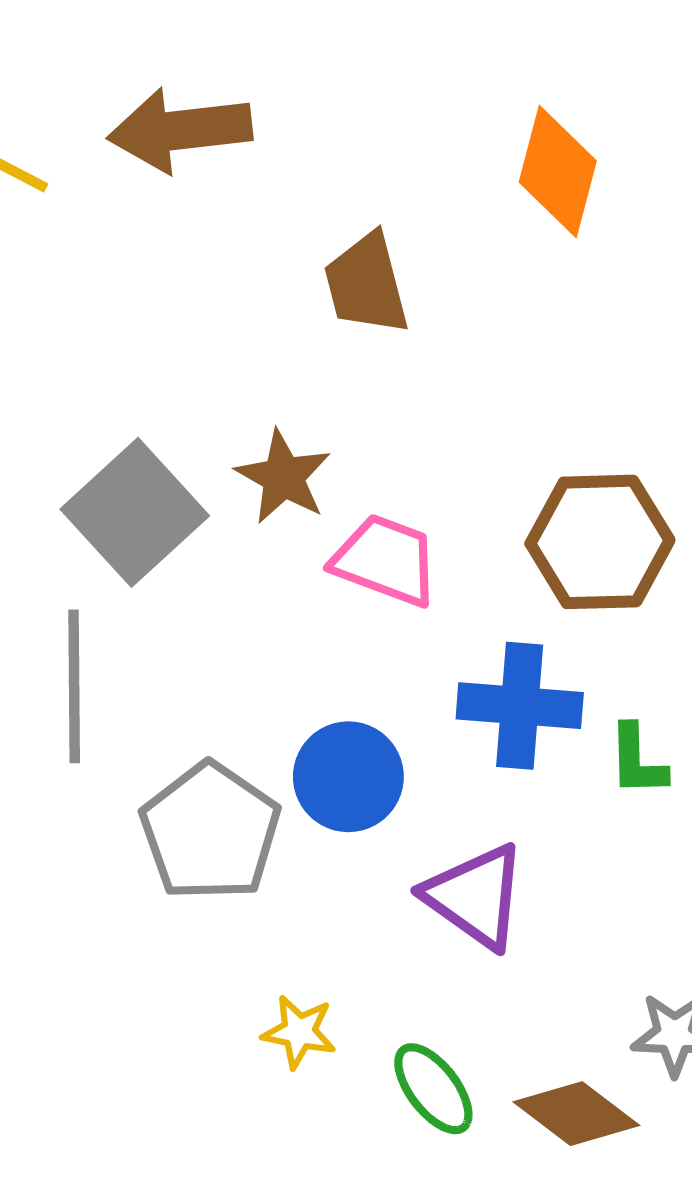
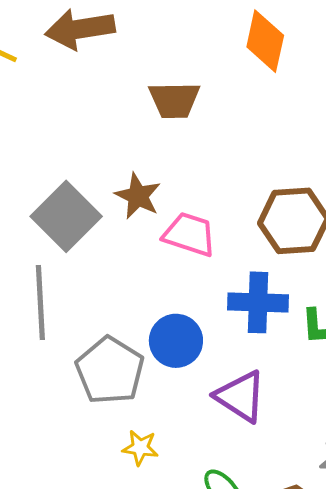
brown trapezoid: (366, 284) -> (174, 100), turned -74
yellow star: (299, 1032) -> (140, 448), moved

